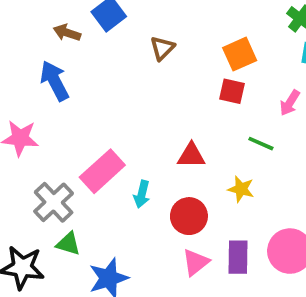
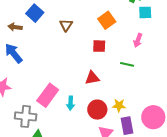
red square: (232, 91) -> (99, 46), moved
yellow star: (241, 189) -> (119, 105), moved
gray cross: (54, 202) -> (26, 116), turned -30

